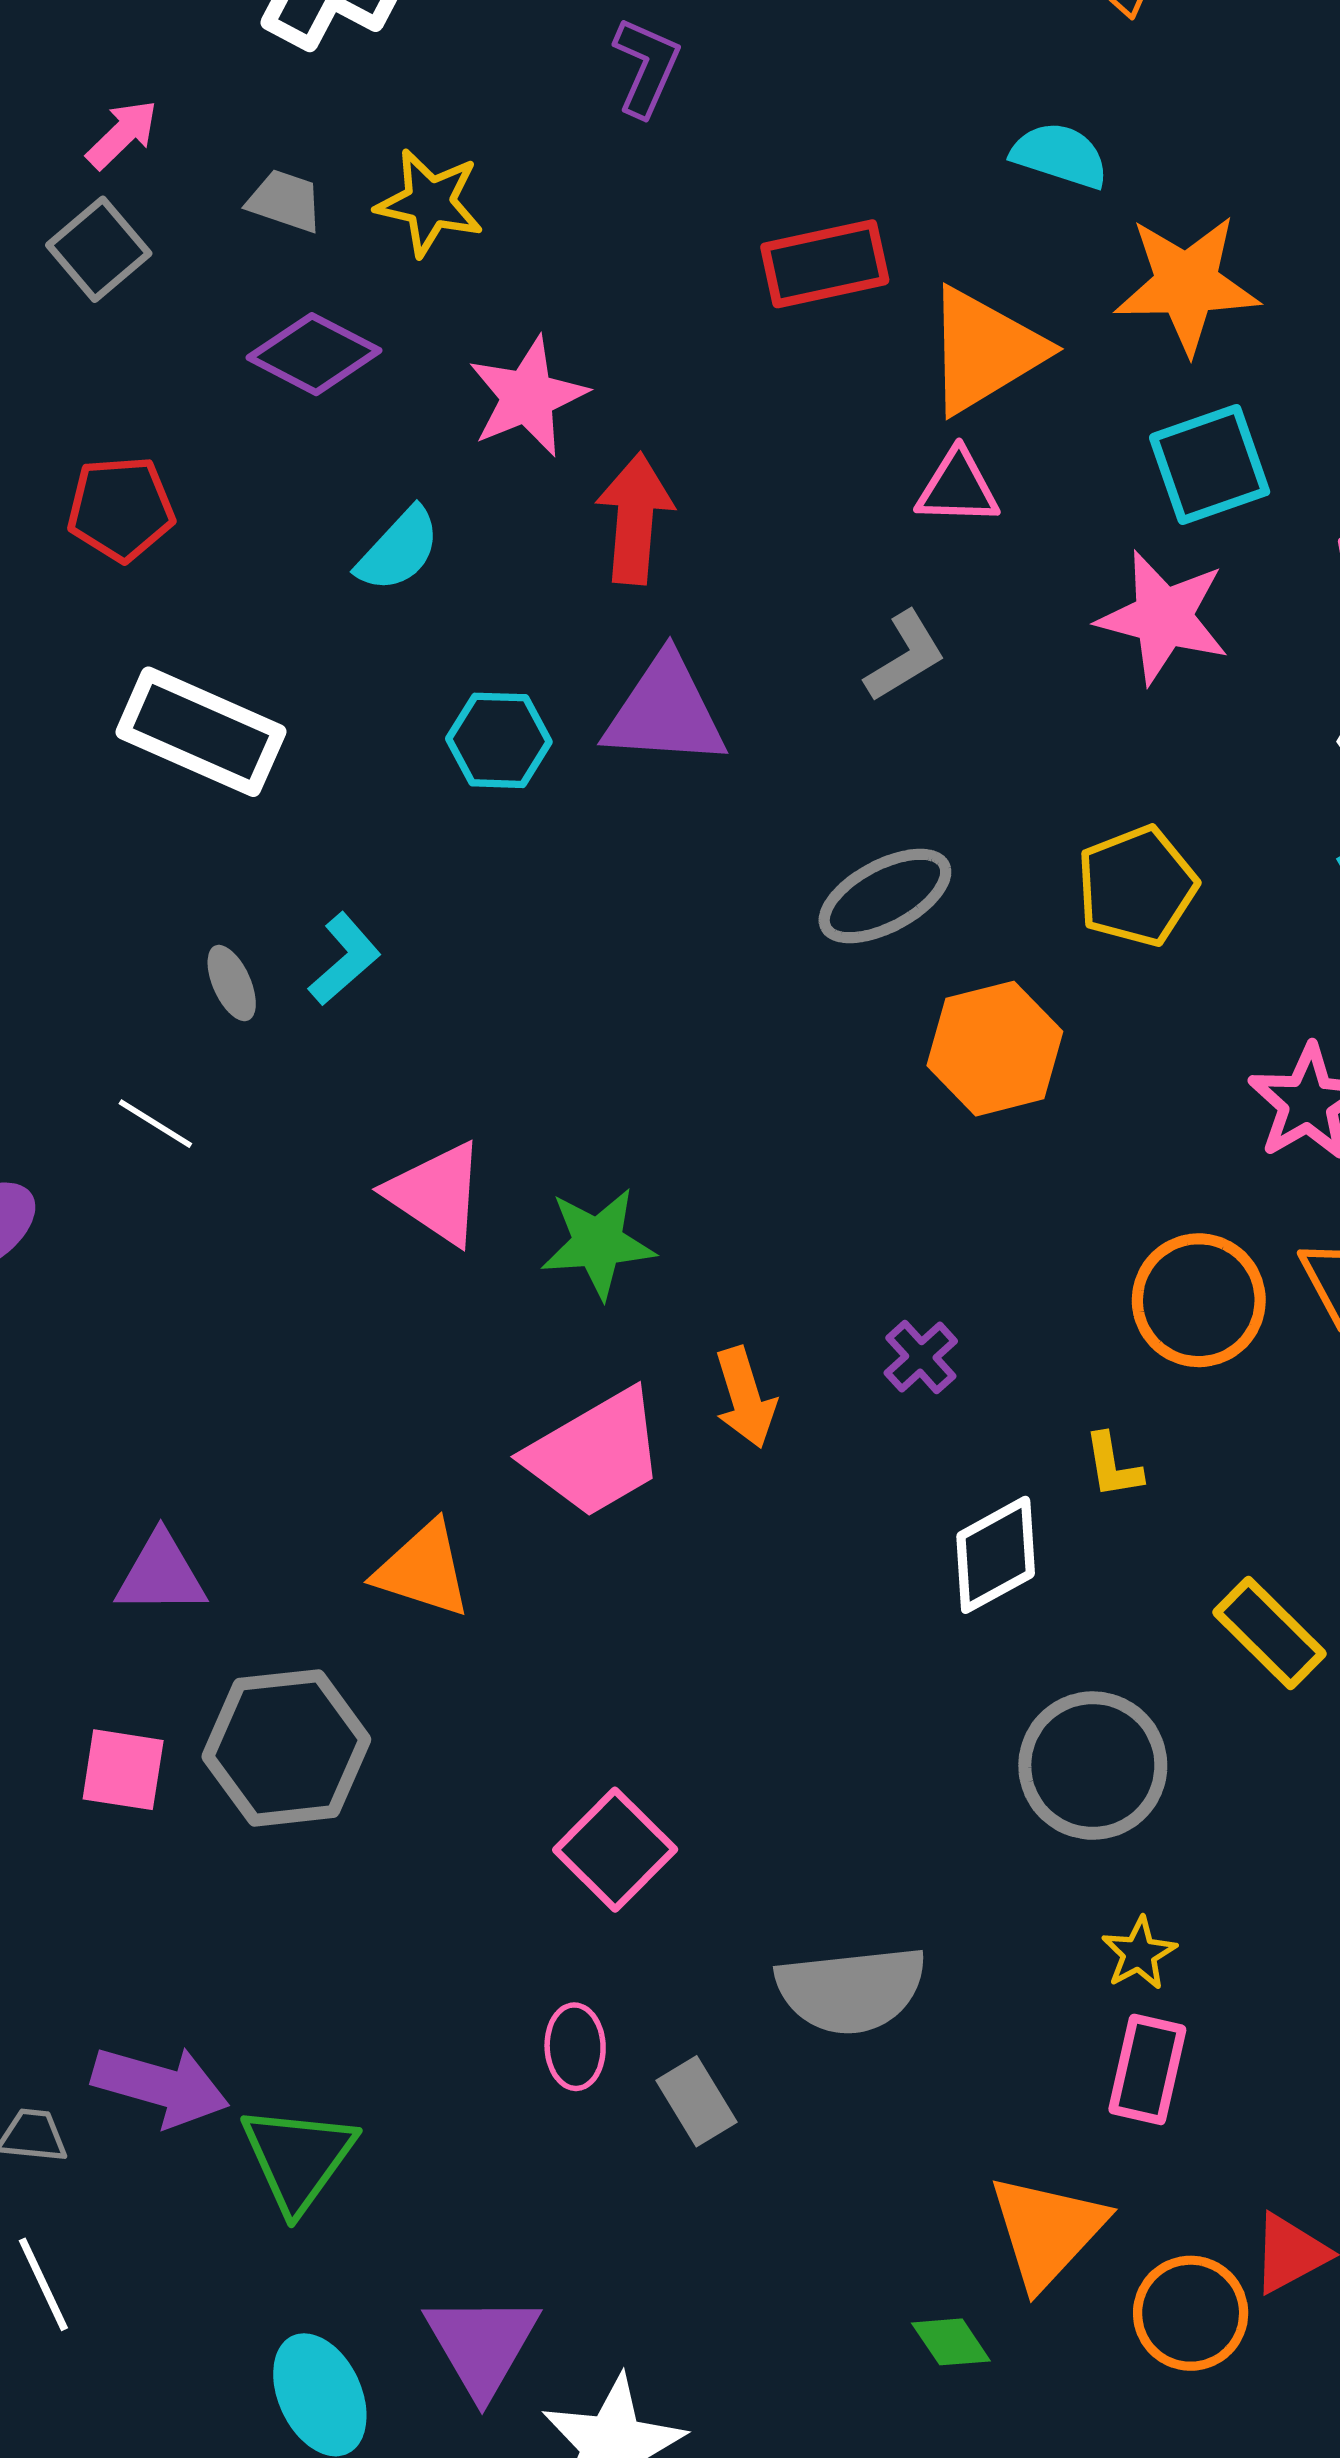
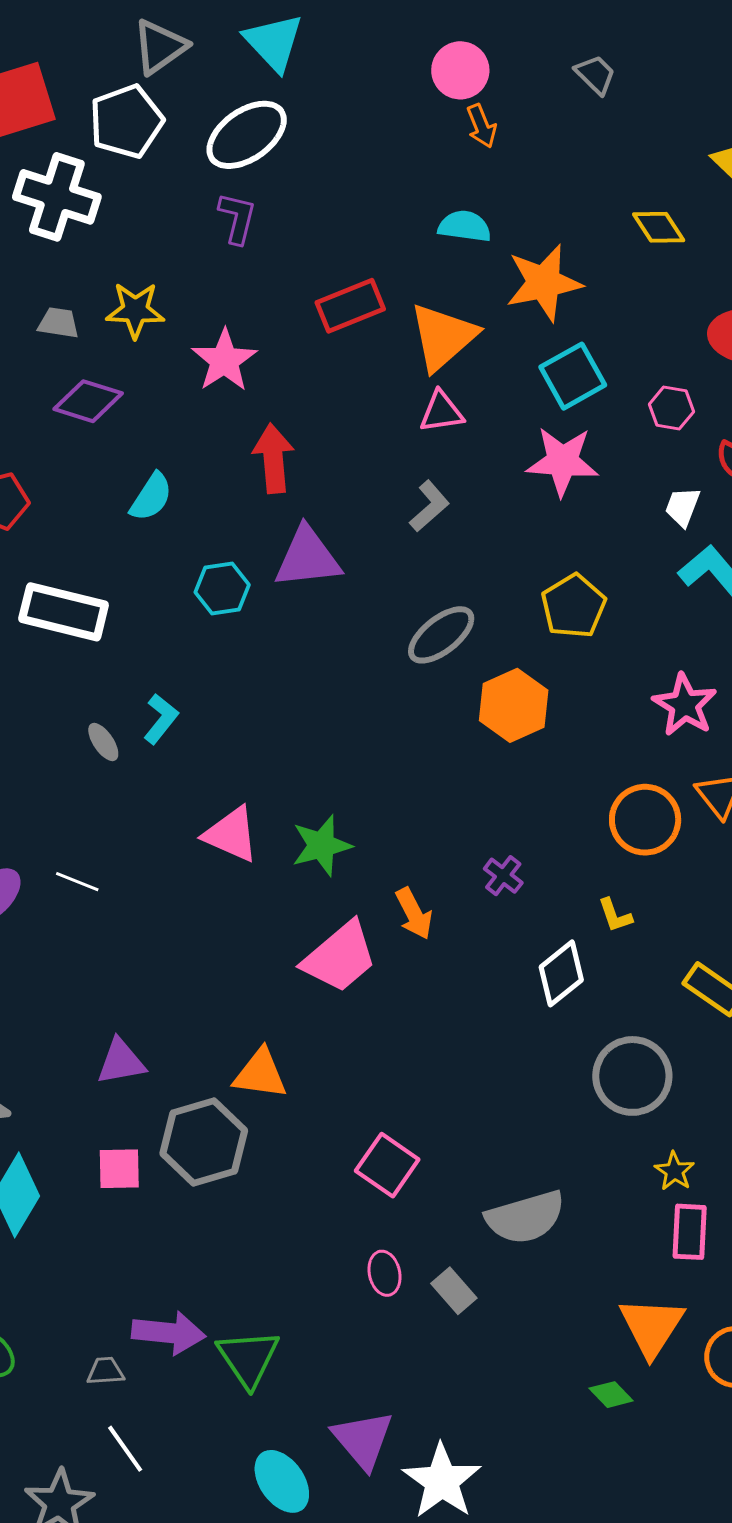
pink star: (528, 397) -> (224, 360), moved
white line: (155, 1124) -> (77, 882), moved
orange triangle: (423, 1570) -> (260, 1074), moved

